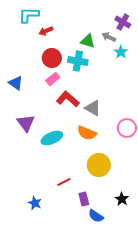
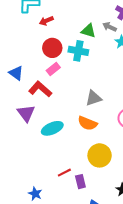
red L-shape: (68, 99) -> (40, 89), moved
gray triangle: (93, 108) -> (93, 98), turned -48
purple rectangle: (84, 199) -> (80, 182), moved

